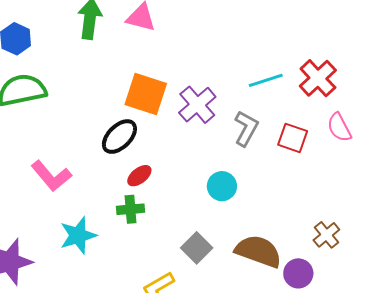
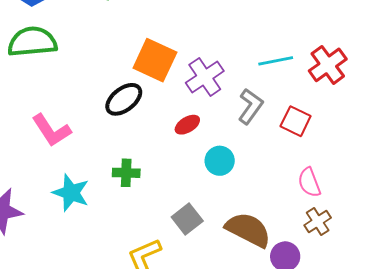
pink semicircle: (339, 127) -> (309, 182), moved
red ellipse: (139, 176) -> (187, 125), moved
cyan star: (78, 235) -> (71, 193), turned 30

